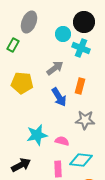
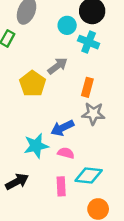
yellow pentagon: (22, 83) -> (32, 84), moved, turned 30
blue arrow: (59, 97) -> (62, 128), moved, turned 96
gray star: (85, 120) -> (93, 114), moved

